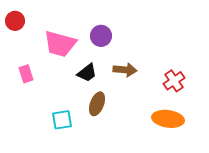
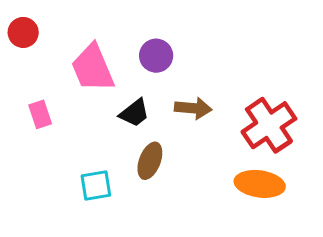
pink trapezoid: (60, 44) -> (93, 68), turned 52
red cross: (174, 81) -> (269, 125), size x1.6

